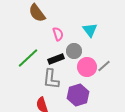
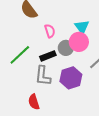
pink circle: (87, 67) -> (79, 42), moved
purple hexagon: (78, 95) -> (71, 78), moved

